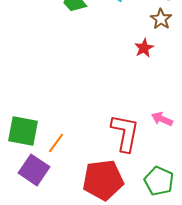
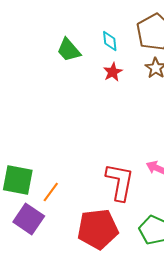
red star: (144, 48) -> (113, 72), moved

